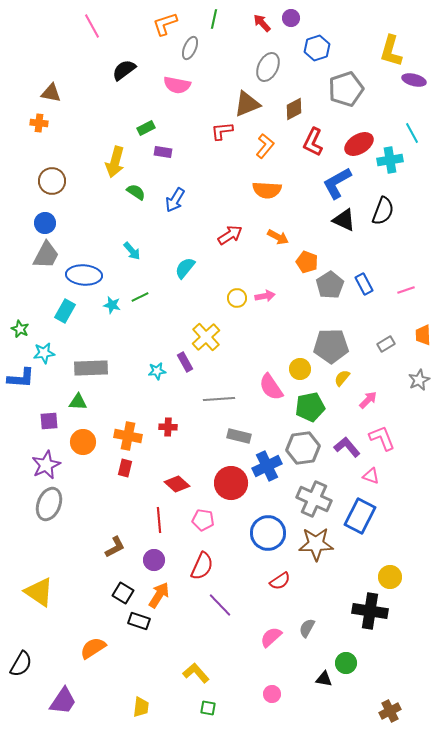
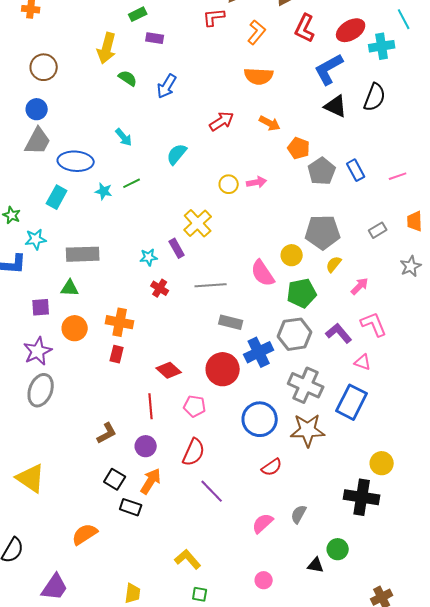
red cross: (168, 427) -> (160, 288), moved, turned 30

